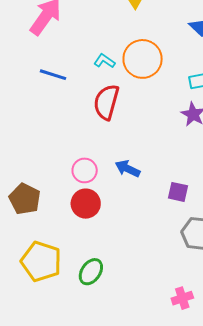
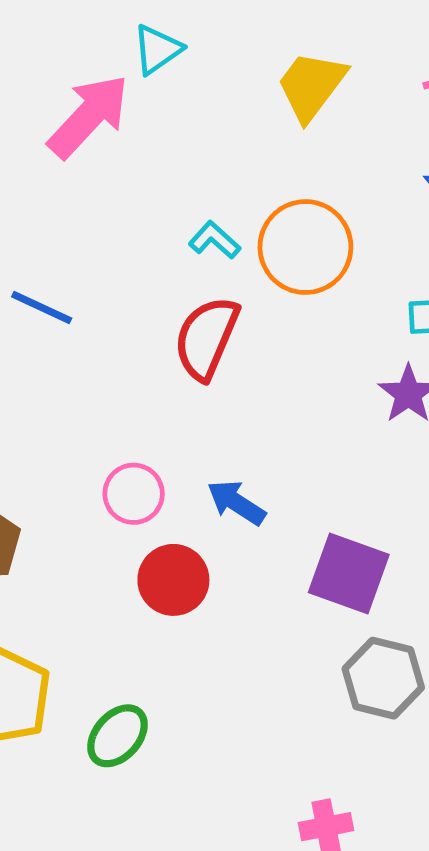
blue line: (53, 75) -> (42, 307), moved
purple square: (178, 192) -> (349, 573), size x1.6
red circle: (86, 204) -> (173, 580), moved

